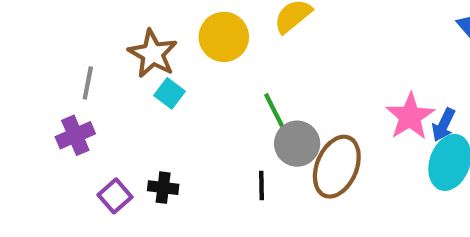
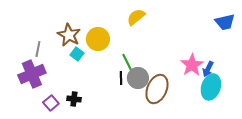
yellow circle: (224, 37) -> (98, 39), moved
purple cross: (75, 135) -> (32, 74), size x1.5
black line: (261, 185) -> (121, 78), moved

